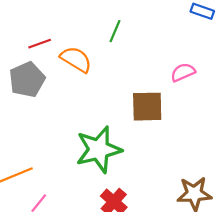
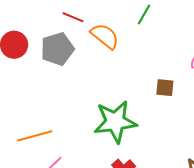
red line: (40, 44) -> (73, 17), turned 35
brown square: (147, 107) -> (165, 88), size x0.6

